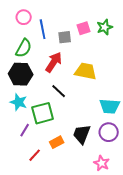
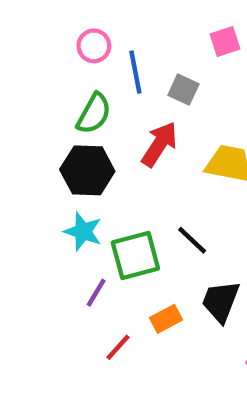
pink square: (84, 28) -> (225, 41), moved
gray square: (65, 37) -> (183, 90), turned 32
black line: (59, 91) -> (192, 240), moved

